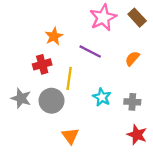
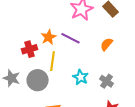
orange star: (54, 36) -> (49, 37), moved
gray cross: (132, 102) -> (107, 81), turned 32

